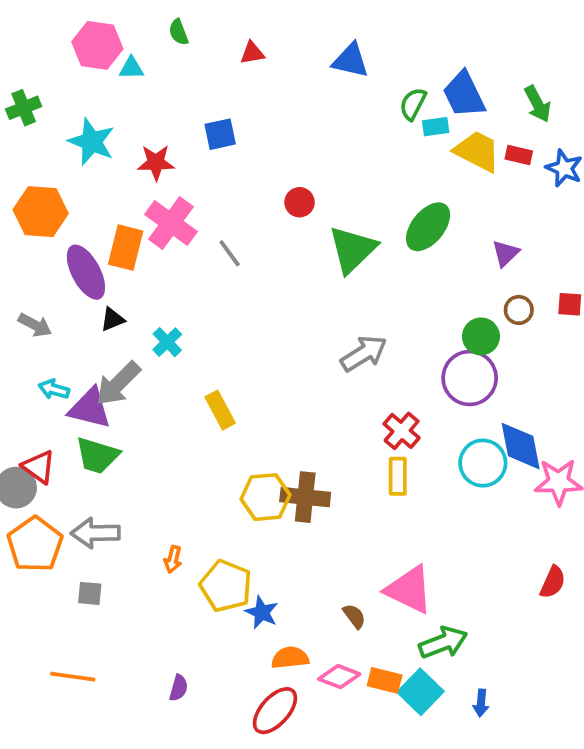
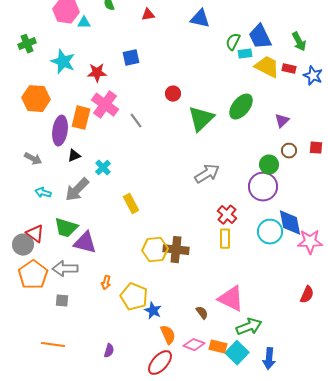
purple ellipse: (86, 272) -> (60, 131), turned 36
purple triangle: (90, 408) -> (85, 243), moved
orange semicircle: (290, 658) -> (168, 335), turned 72
blue arrow: (481, 703) -> (269, 359), size x1.5

